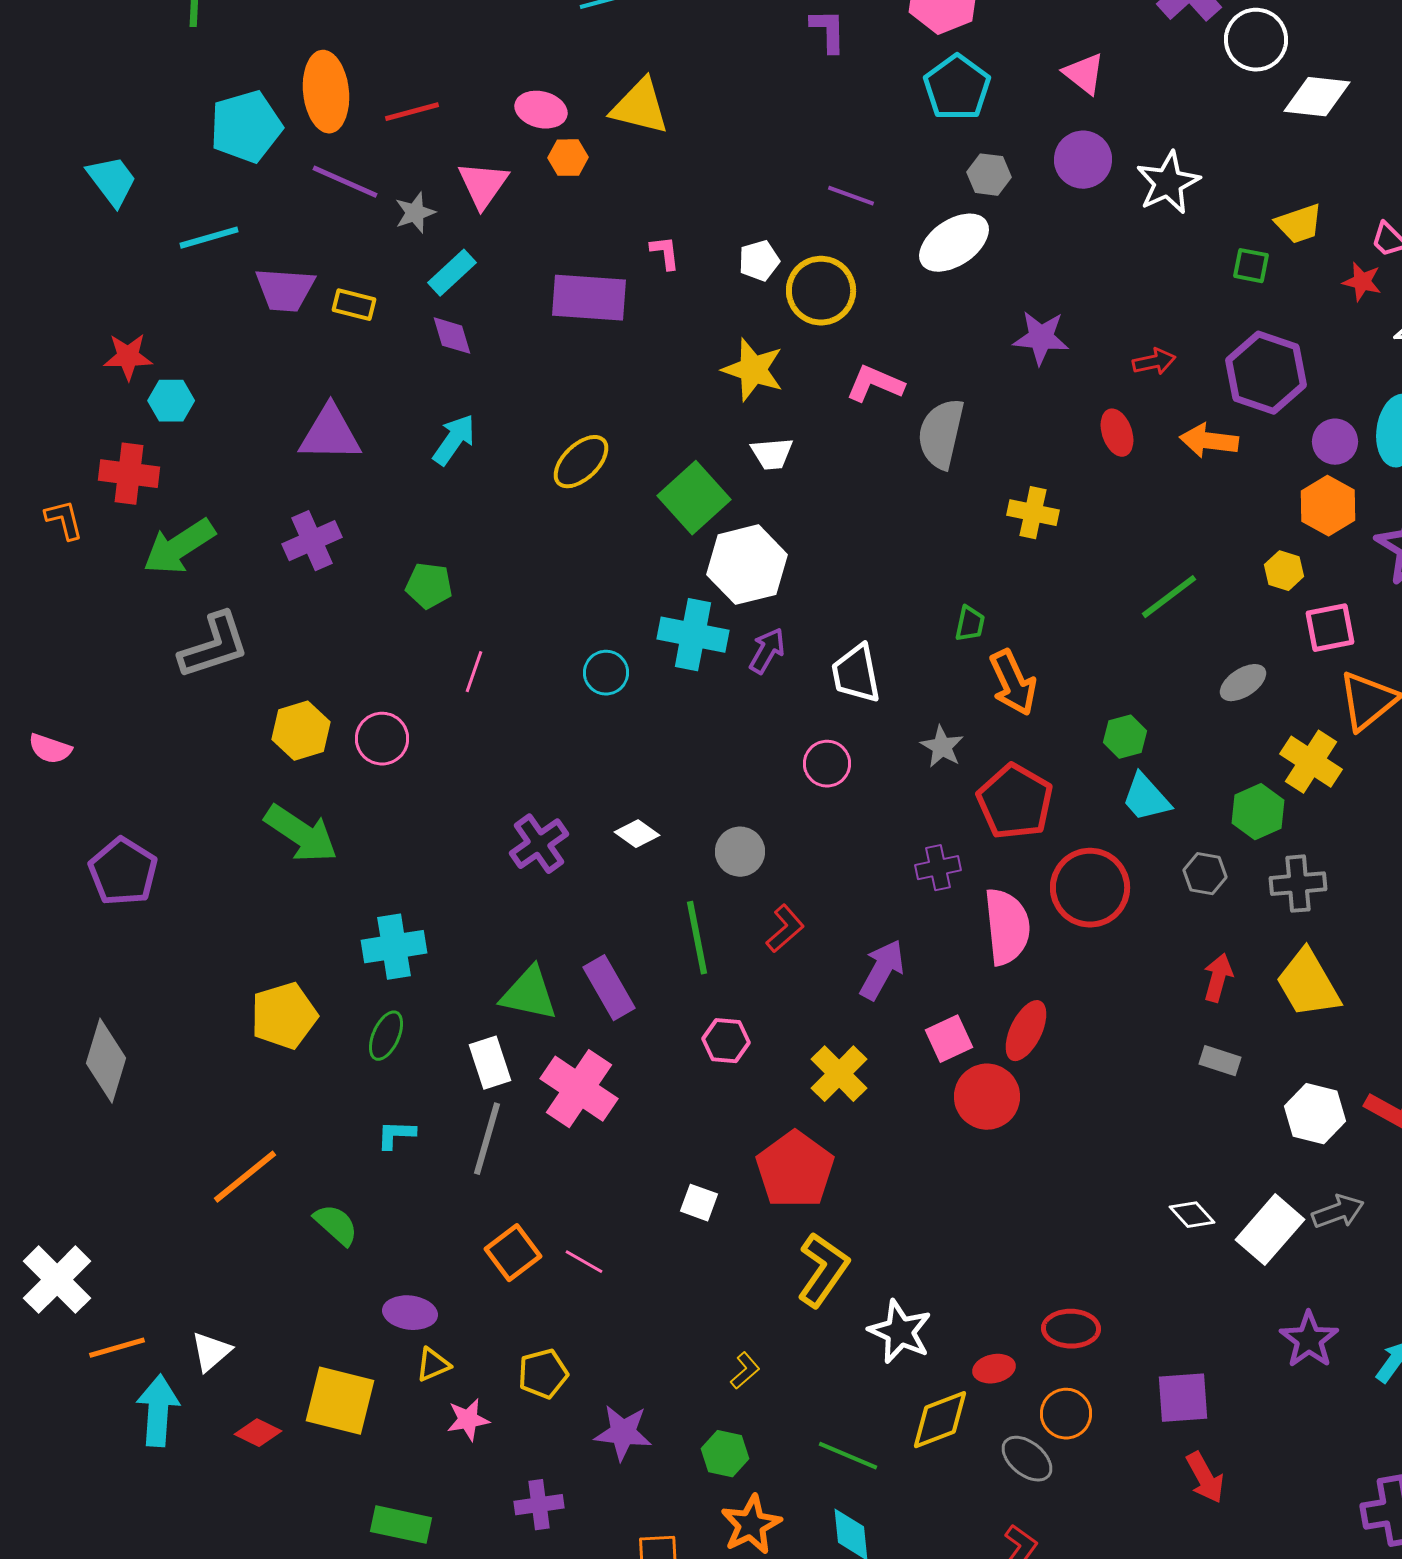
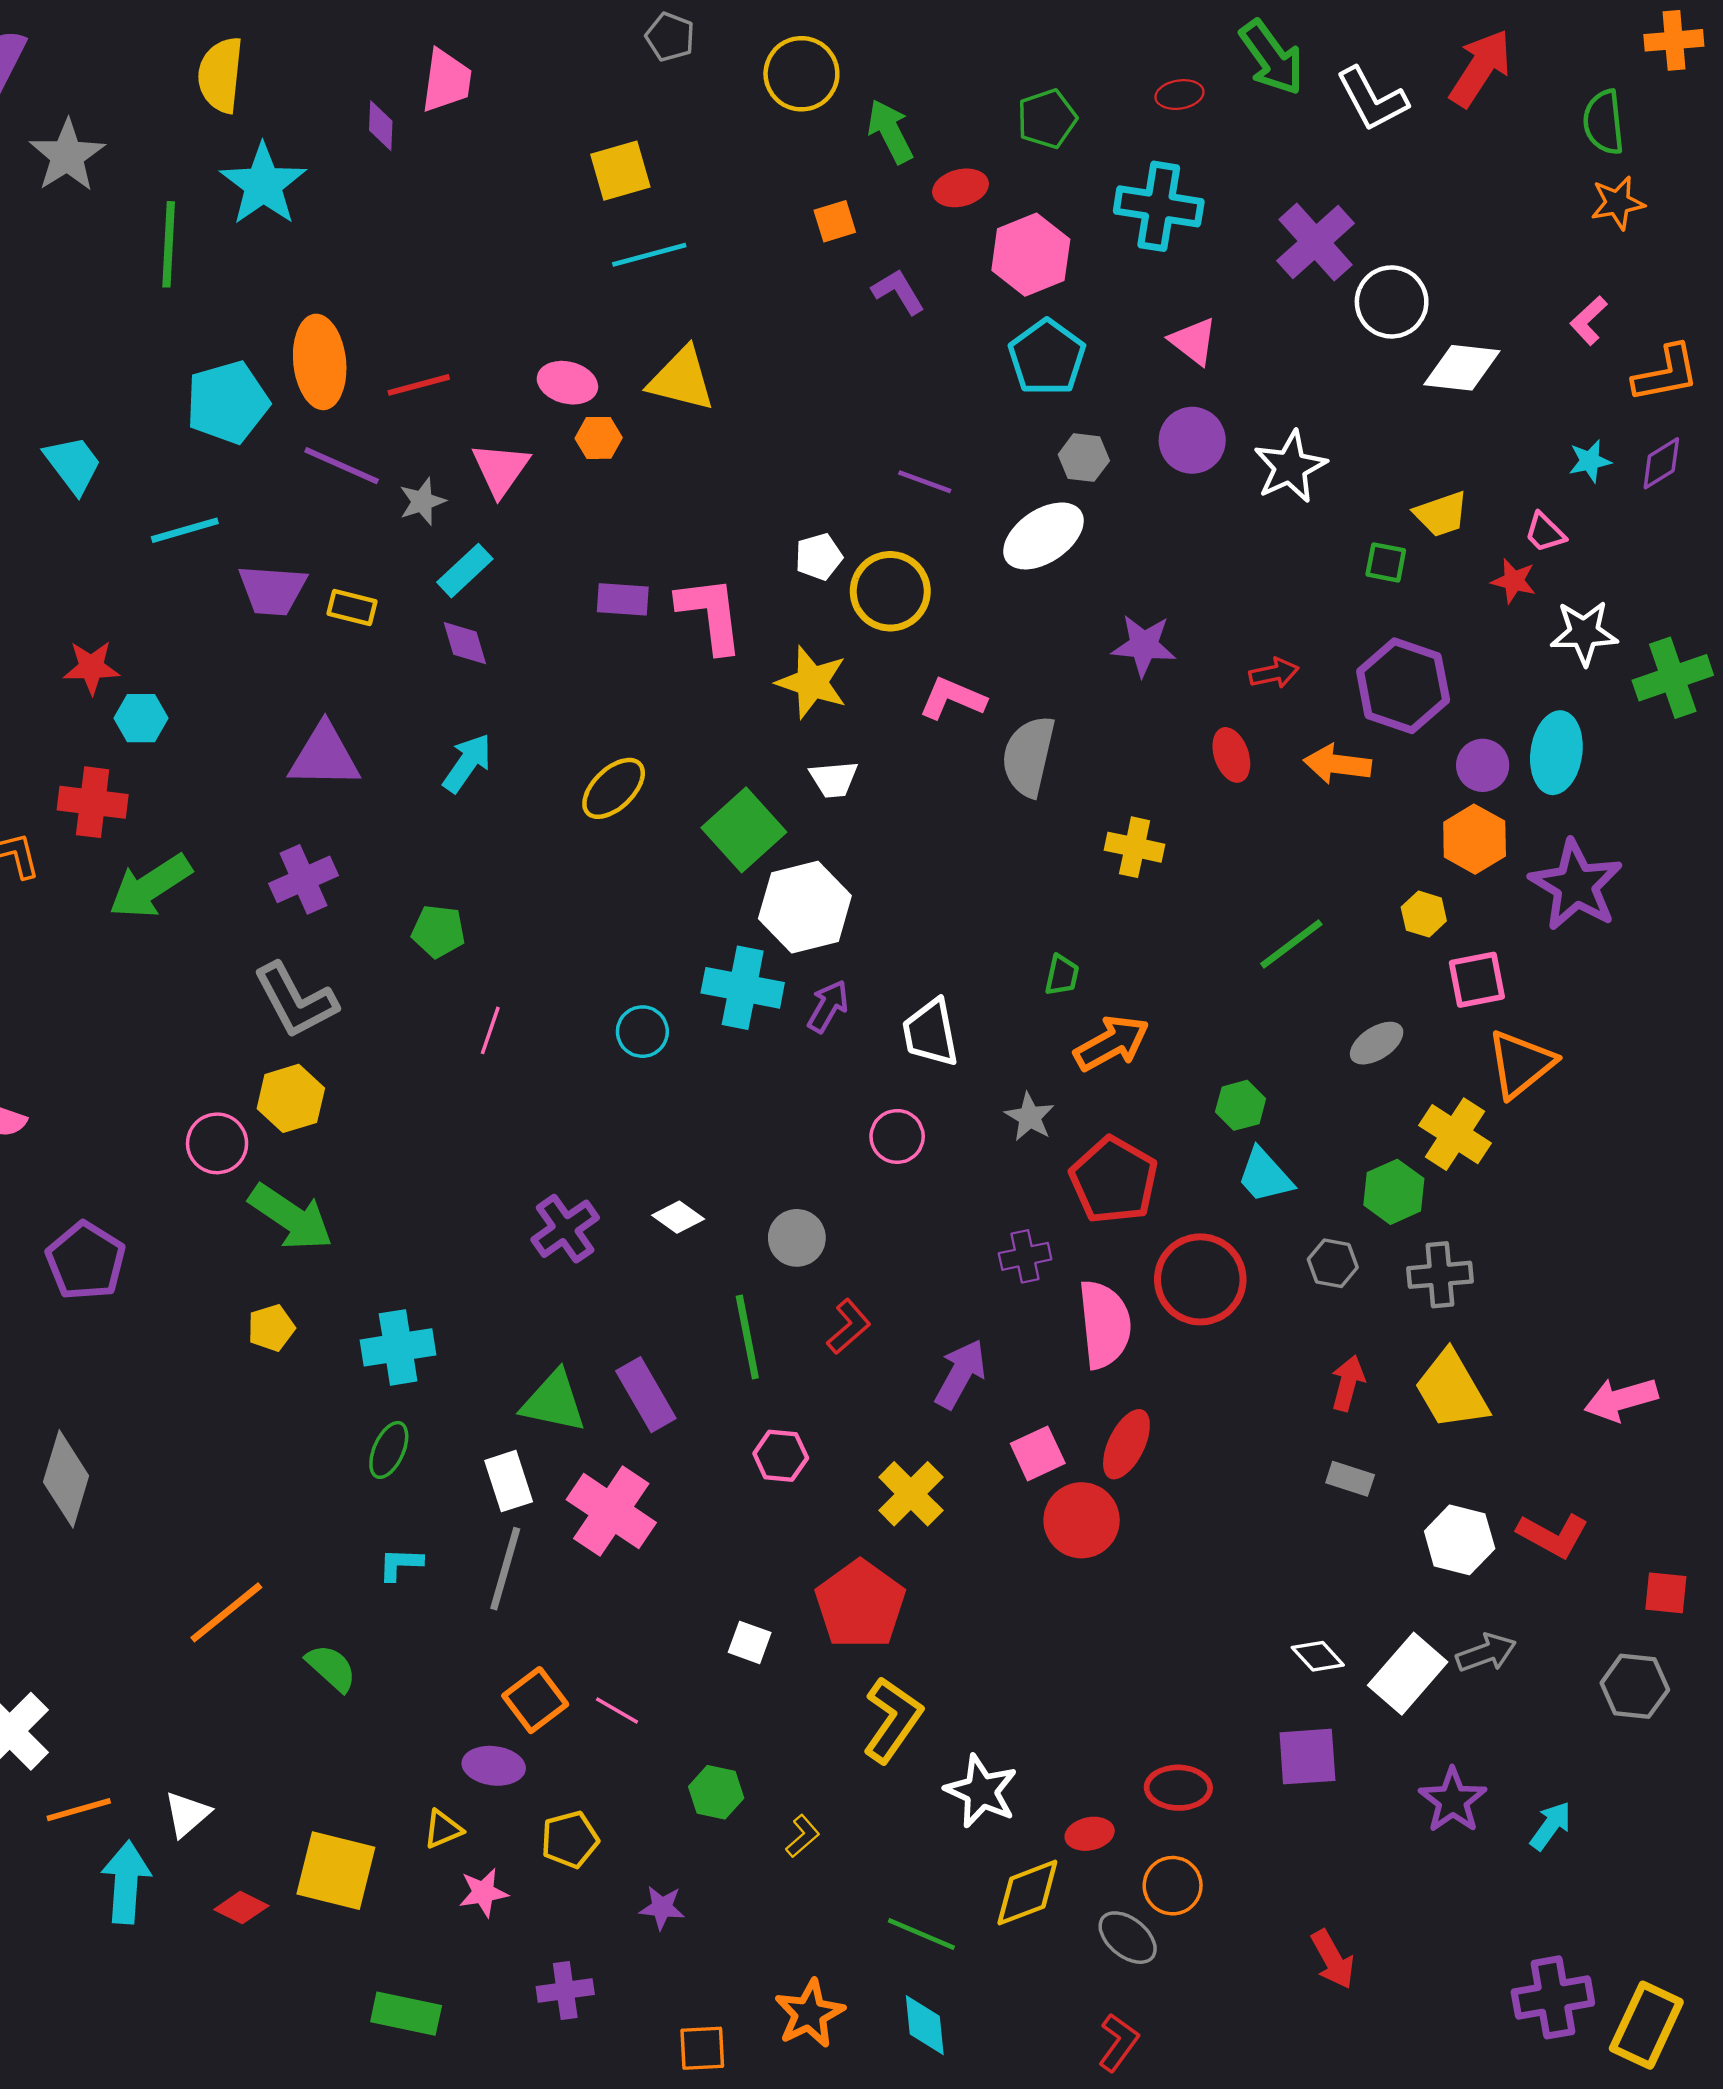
purple L-shape: (828, 31) -> (898, 292), turned -30
pink L-shape: (665, 253) -> (710, 614), moved, size x2.0
purple rectangle: (589, 298) -> (623, 599), size x0.6
gray L-shape: (214, 646) -> (295, 1000), moved, turned 80
orange arrow: (1013, 683) -> (1111, 1043), turned -94
pink circle: (382, 739) -> (217, 1143), moved
yellow pentagon: (284, 1016) -> (271, 1328), moved, size x0.6
purple ellipse: (410, 1313) -> (494, 1766), moved
purple square: (1183, 1398) -> (1307, 1757), moved
purple star: (623, 1433) -> (662, 1908), size x0.7
green hexagon: (725, 1454) -> (716, 1792), moved

